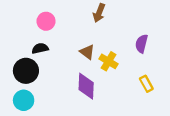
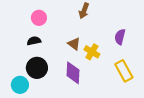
black circle: (26, 71) -> (37, 68), moved
yellow rectangle: (146, 84) -> (124, 71), size x1.5

